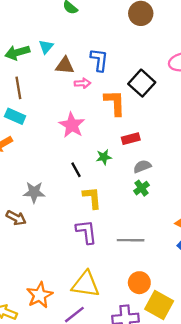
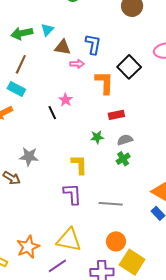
brown line: (18, 88) -> (21, 64), turned 30
pink star: (72, 125) -> (66, 100), size x0.6
green star: (104, 157) -> (97, 137), moved
black line: (76, 170) -> (52, 113), moved

